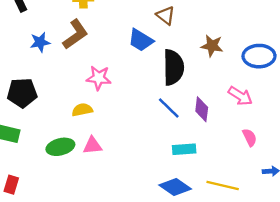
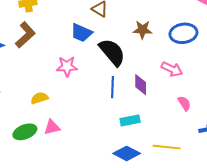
black semicircle: (173, 67) -> (112, 52), turned -32
pink star: (99, 78) -> (67, 66), moved
blue line: (169, 108) -> (113, 87), turned 55

